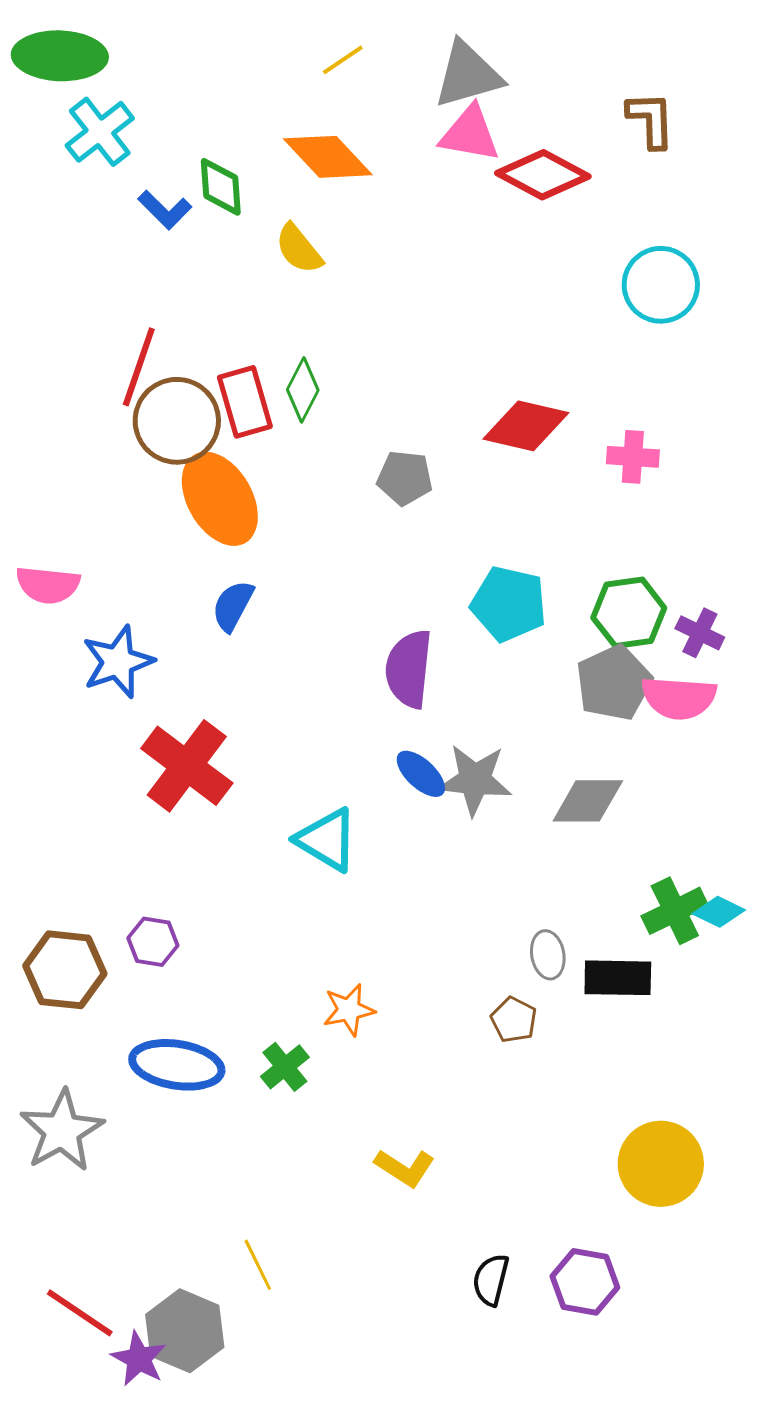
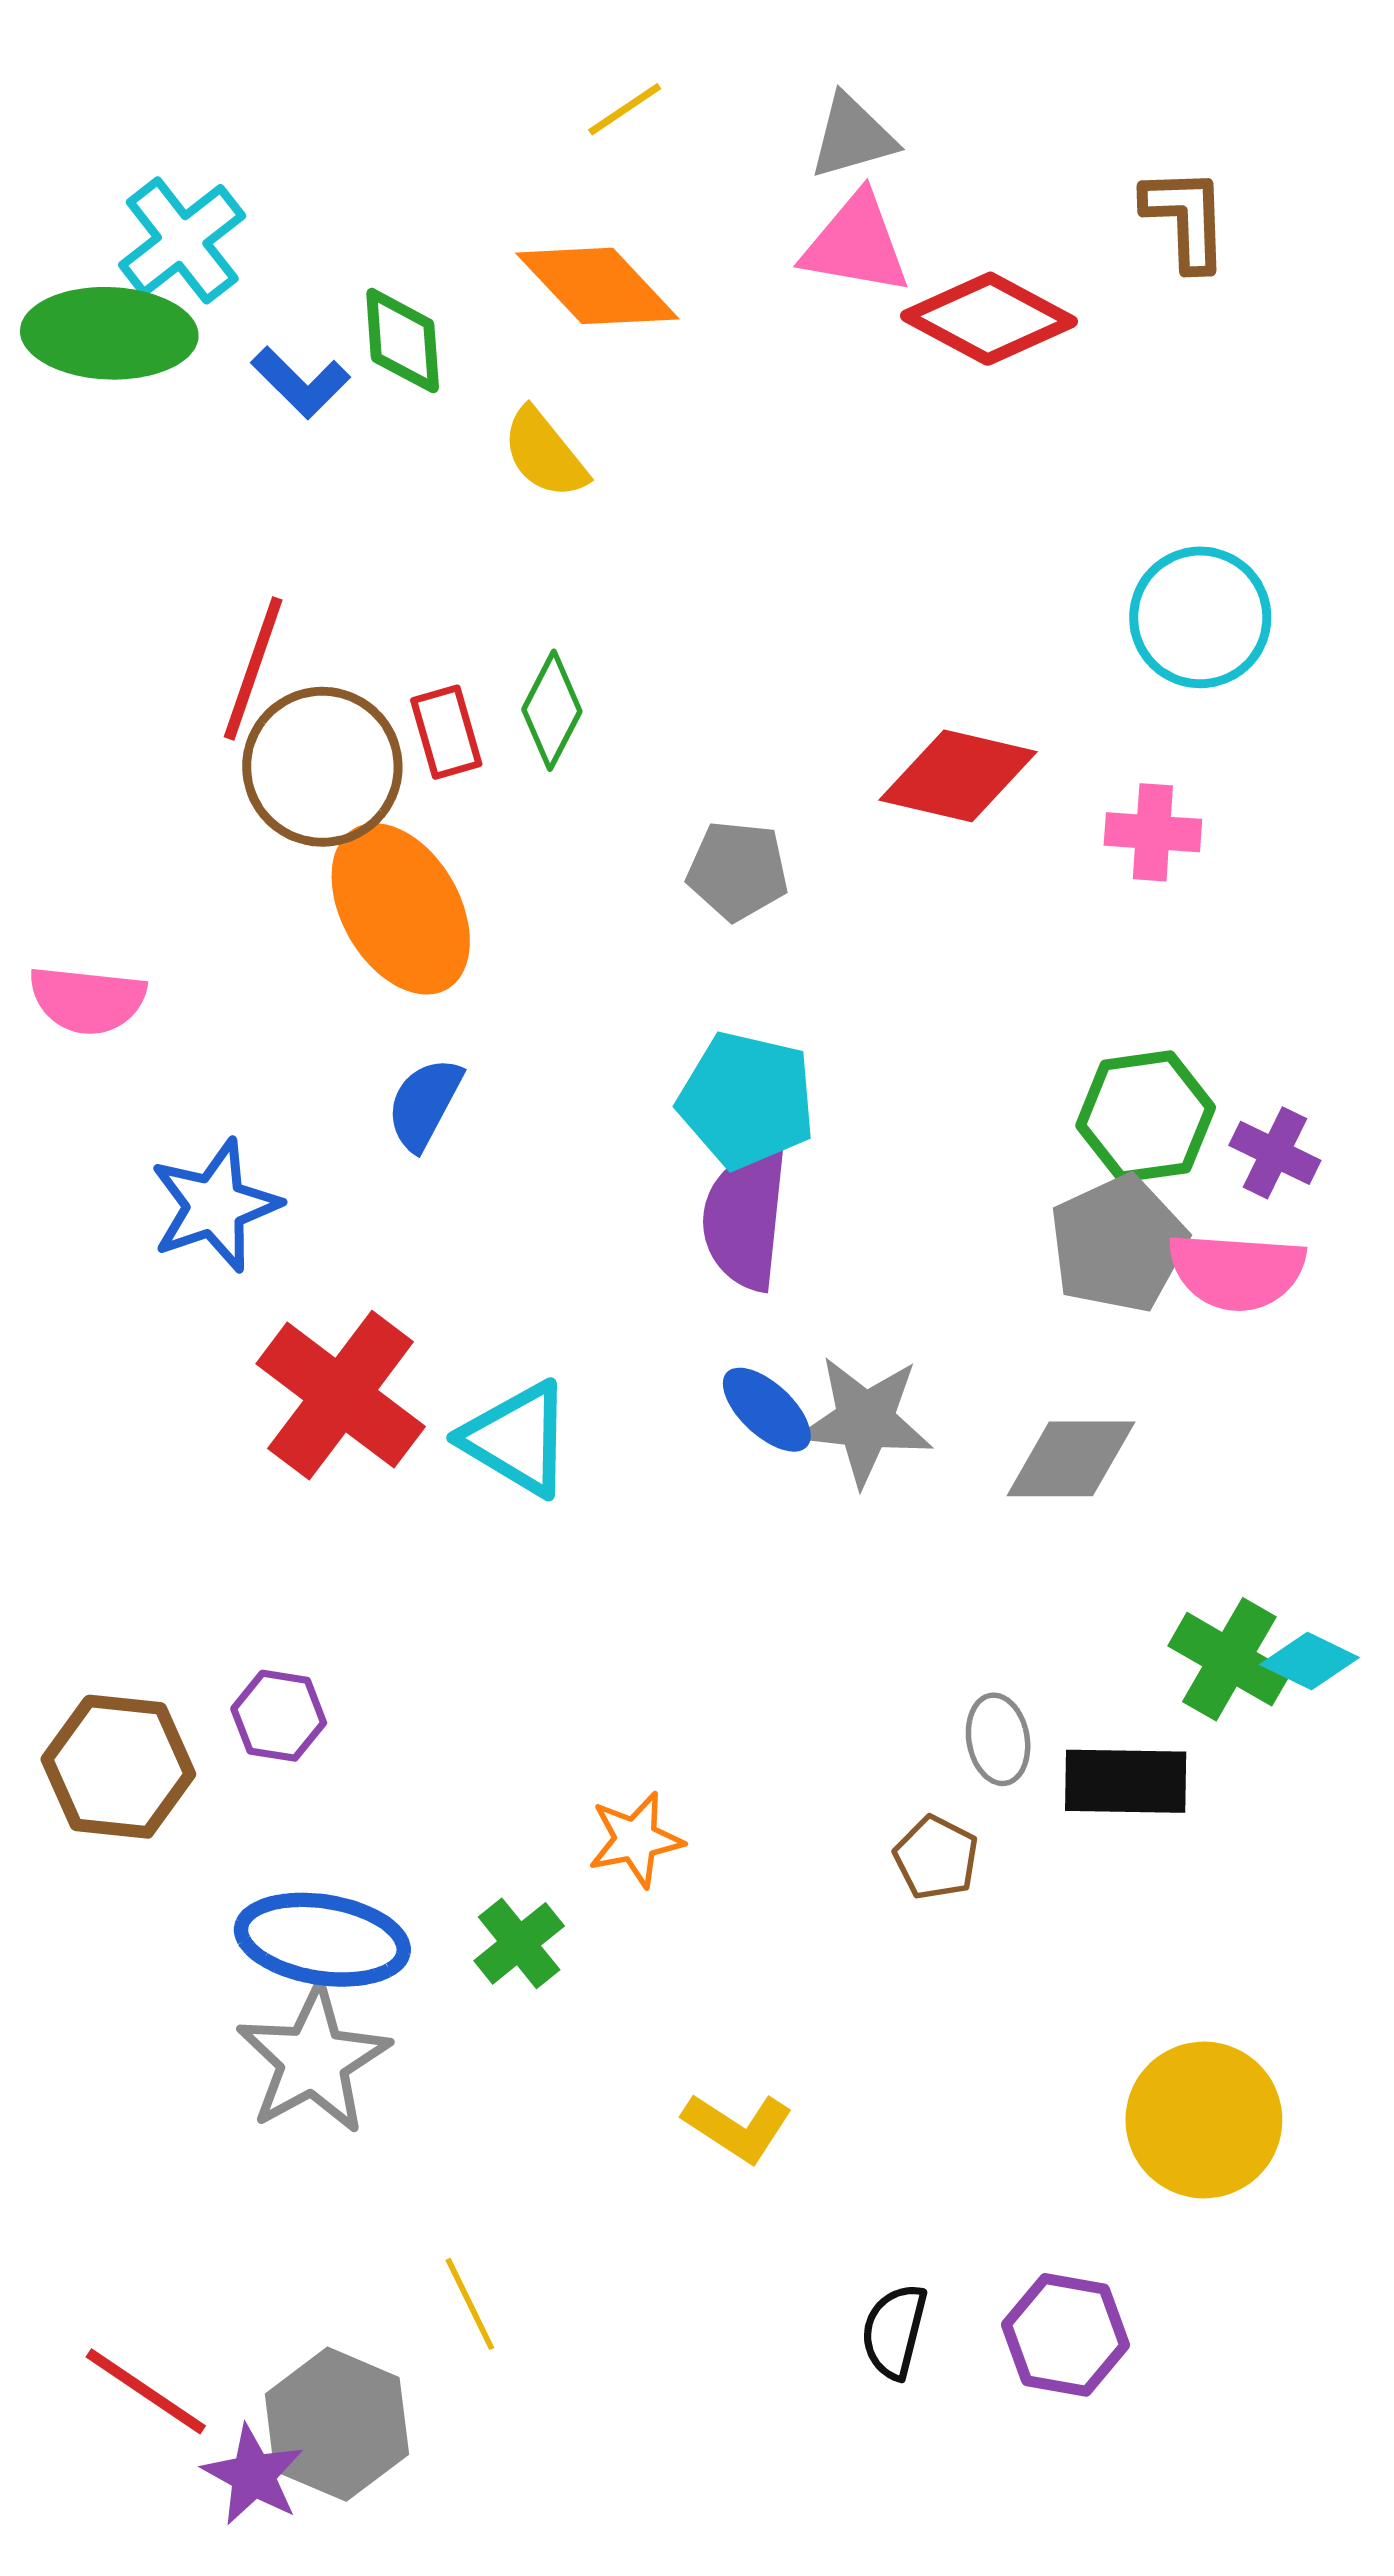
green ellipse: (60, 56) -> (109, 333), moved
gray triangle: (468, 75) -> (852, 137), size x0.7
cyan circle: (661, 285) -> (1200, 617), moved
red rectangle: (245, 402) -> (446, 732), size x0.7
pink semicircle: (48, 585) -> (87, 1000), moved
cyan pentagon: (509, 604) -> (747, 1100), moved
cyan triangle: (327, 840) -> (517, 1439), moved
green cross: (675, 911) -> (1229, 1659), turned -34
gray star: (62, 1131) -> (313, 2060), moved

